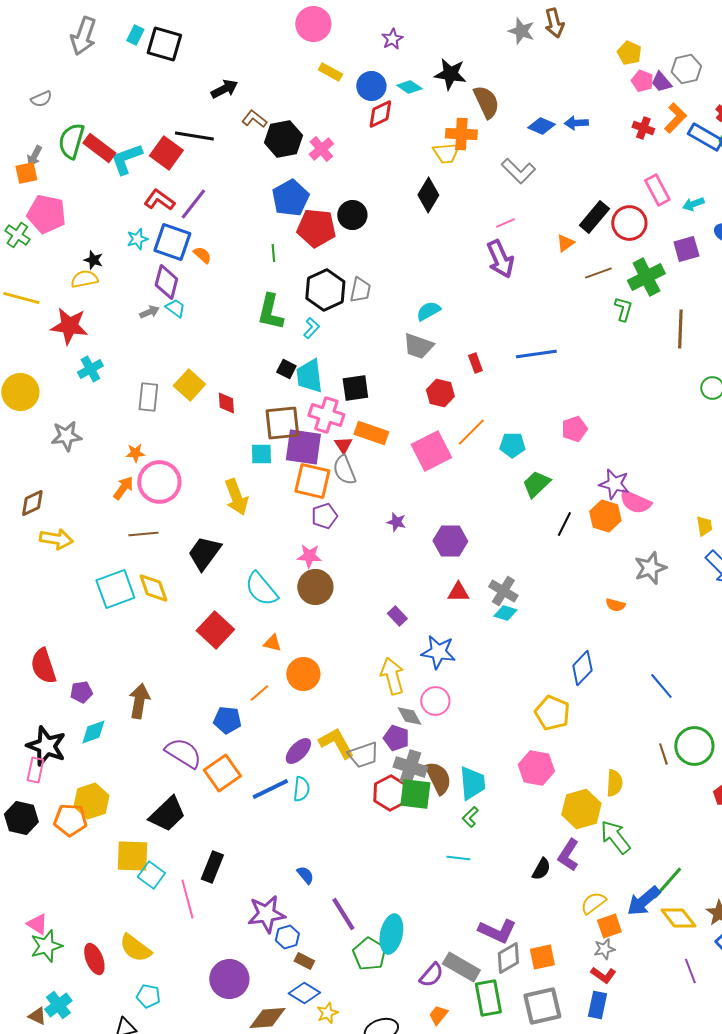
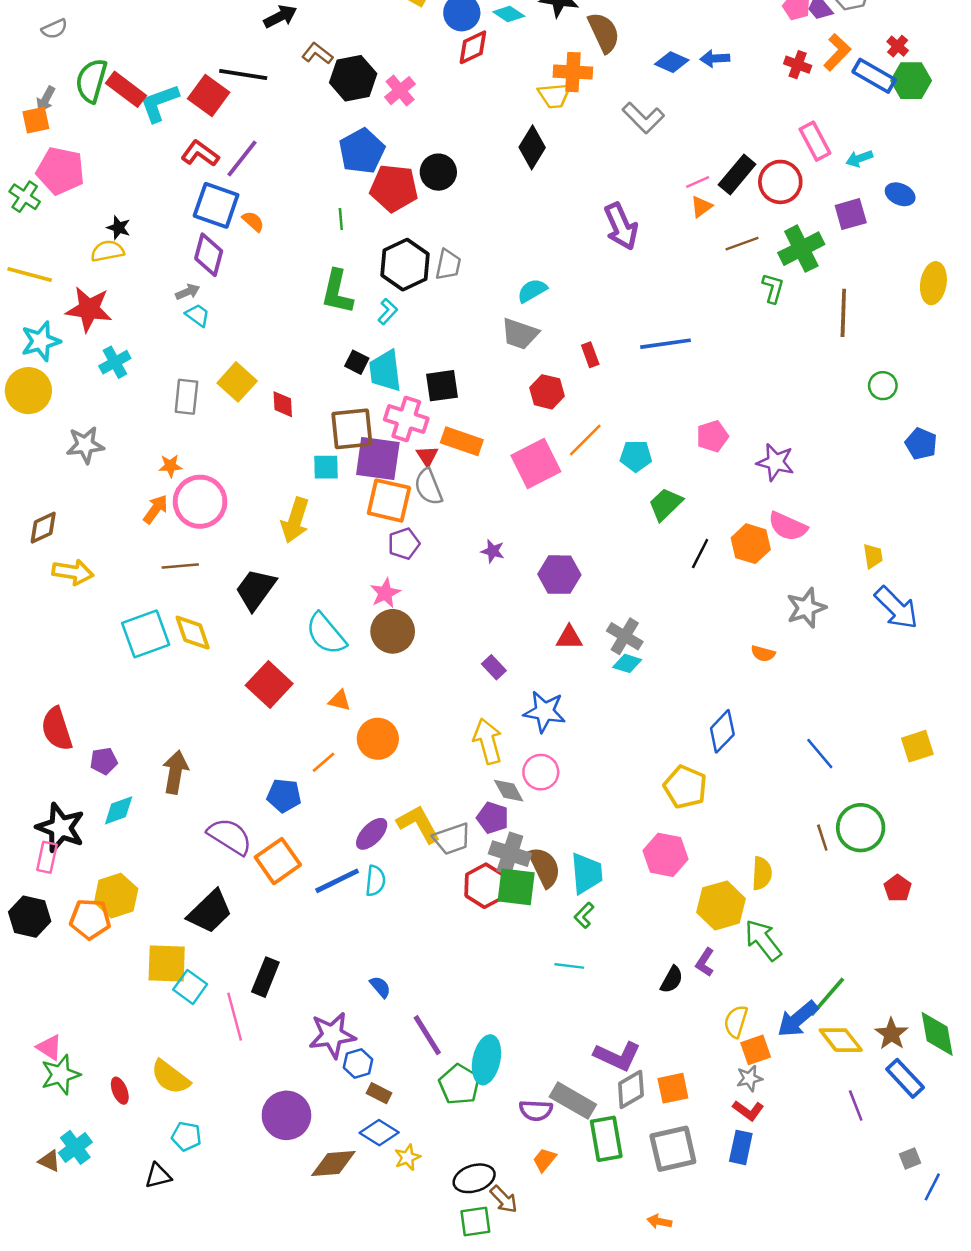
pink line: (505, 223) -> (698, 182), moved
cyan star: (137, 239) -> (41, 341), moved, size x1.5
cyan trapezoid: (175, 308) -> (198, 315), moved
purple star: (614, 484) -> (775, 462), moved
yellow arrow: (236, 497) -> (295, 520), turned 39
pink star: (309, 556) -> (385, 593), turned -30
purple L-shape: (568, 855) -> (705, 962), size x0.7
yellow semicircle: (593, 903) -> (736, 1022), turned -36
red ellipse: (94, 959) -> (120, 1091), size x0.7
purple semicircle: (431, 975) -> (536, 1110), turned 52

